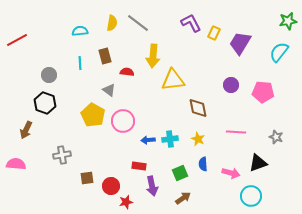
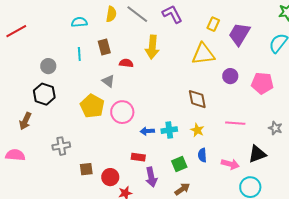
purple L-shape: (191, 23) -> (172, 14), moved
yellow triangle: (173, 80) -> (203, 54), moved

